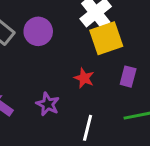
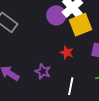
purple circle: (38, 31) -> (56, 15), moved

